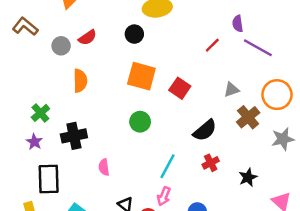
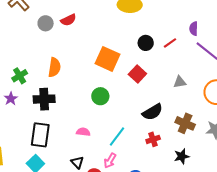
black circle: (134, 34) -> (146, 43), moved
orange semicircle: (80, 81) -> (54, 67), moved
brown cross: (248, 117) -> (185, 123), moved, turned -36
pink semicircle: (104, 167) -> (83, 132), moved, turned 96
black rectangle: (49, 179) -> (40, 135), moved

